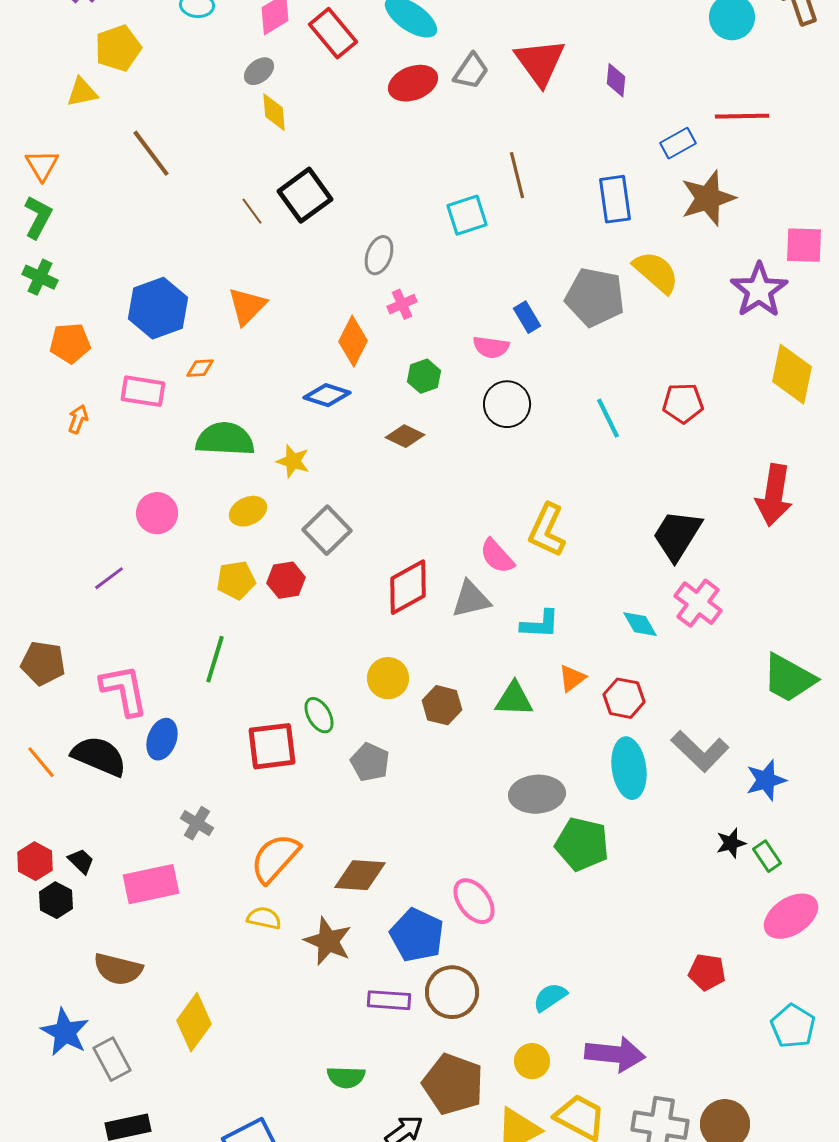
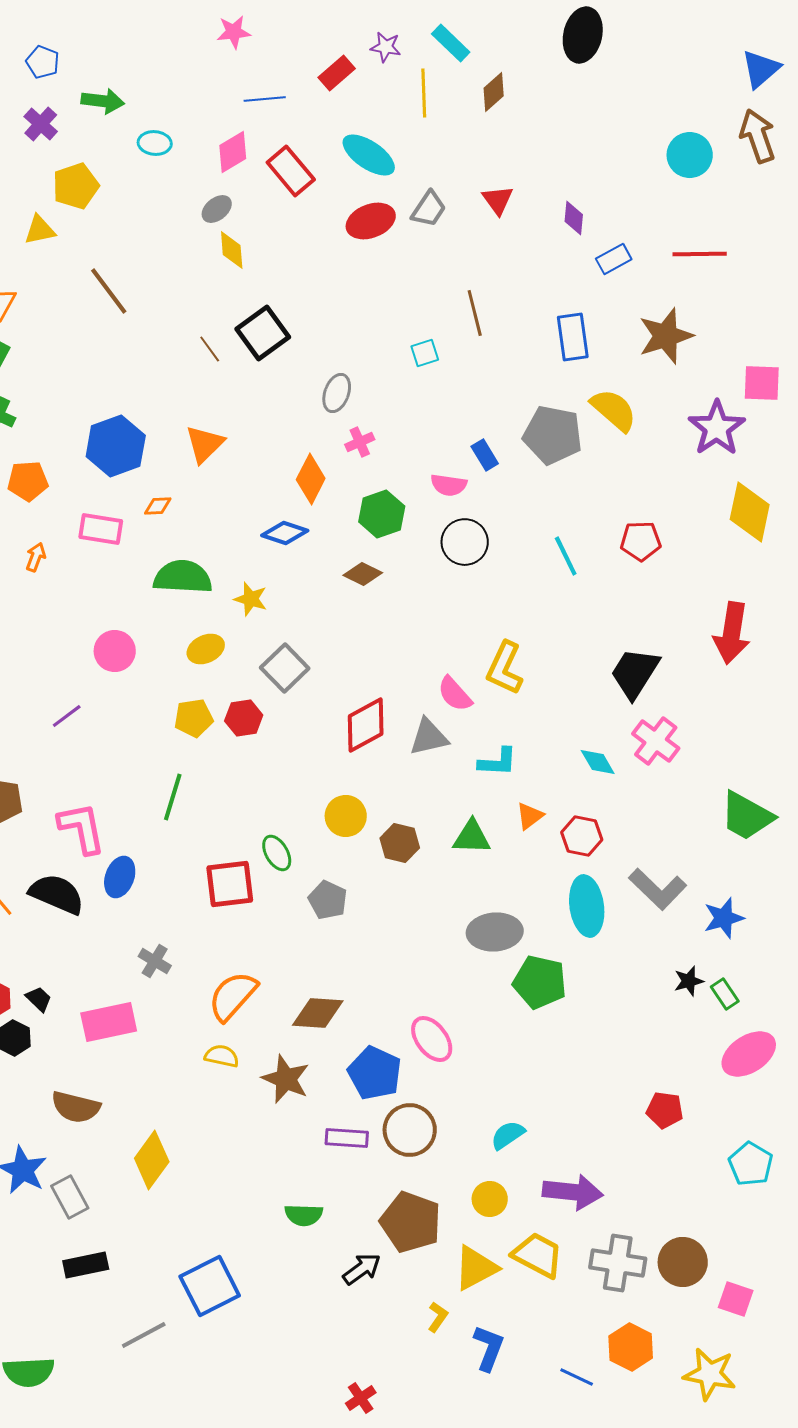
red triangle: (540, 62) -> (498, 200), size x0.6
blue rectangle: (678, 143) -> (614, 259), moved
cyan square: (467, 215) -> (425, 353), size x0.7
green hexagon: (424, 376) -> (382, 514), size x1.4

